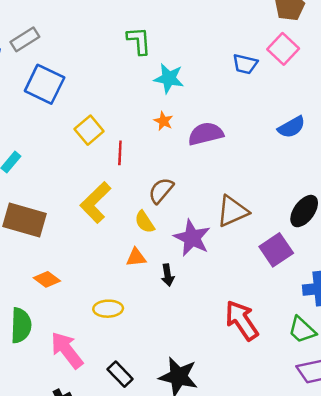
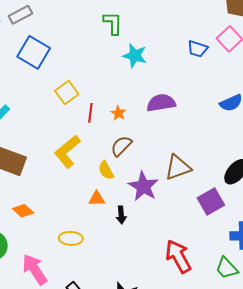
orange star: (163, 121) -> (118, 113), moved

